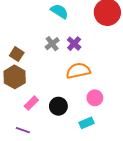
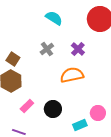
purple cross: (74, 44) -> (78, 49), moved
pink circle: (95, 98) -> (98, 113), moved

